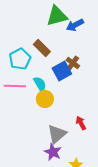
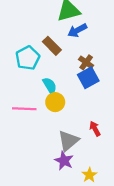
blue arrow: (75, 25) -> (77, 30), moved
blue square: (62, 71) -> (88, 78), moved
pink line: (15, 86) -> (24, 109), moved

